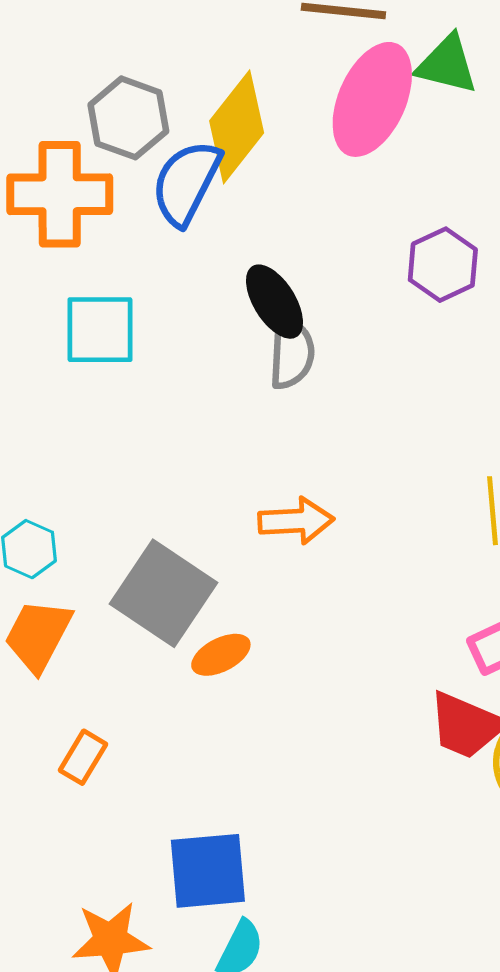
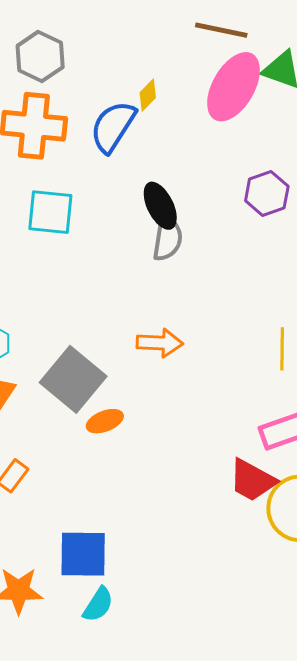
gray hexagon: (128, 118) -> (40, 56), moved
yellow diamond: (237, 127) -> (148, 95), size x0.5

